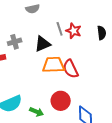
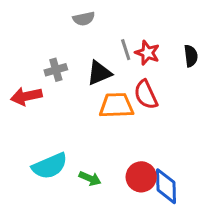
red semicircle: (71, 69) -> (146, 95), moved
red circle: (61, 101) -> (141, 177), moved

